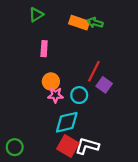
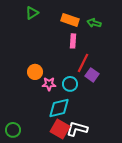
green arrow: (95, 23) -> (94, 23), moved
pink rectangle: (44, 49) -> (73, 41), moved
orange circle: (51, 81) -> (35, 72), moved

